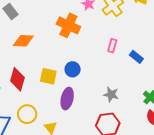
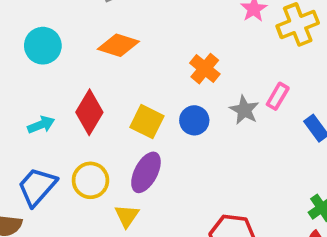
orange cross: (68, 25) -> (205, 69), moved, size x0.7
gray star: (111, 94) -> (244, 110), moved
purple ellipse: (67, 99) -> (146, 172), moved

